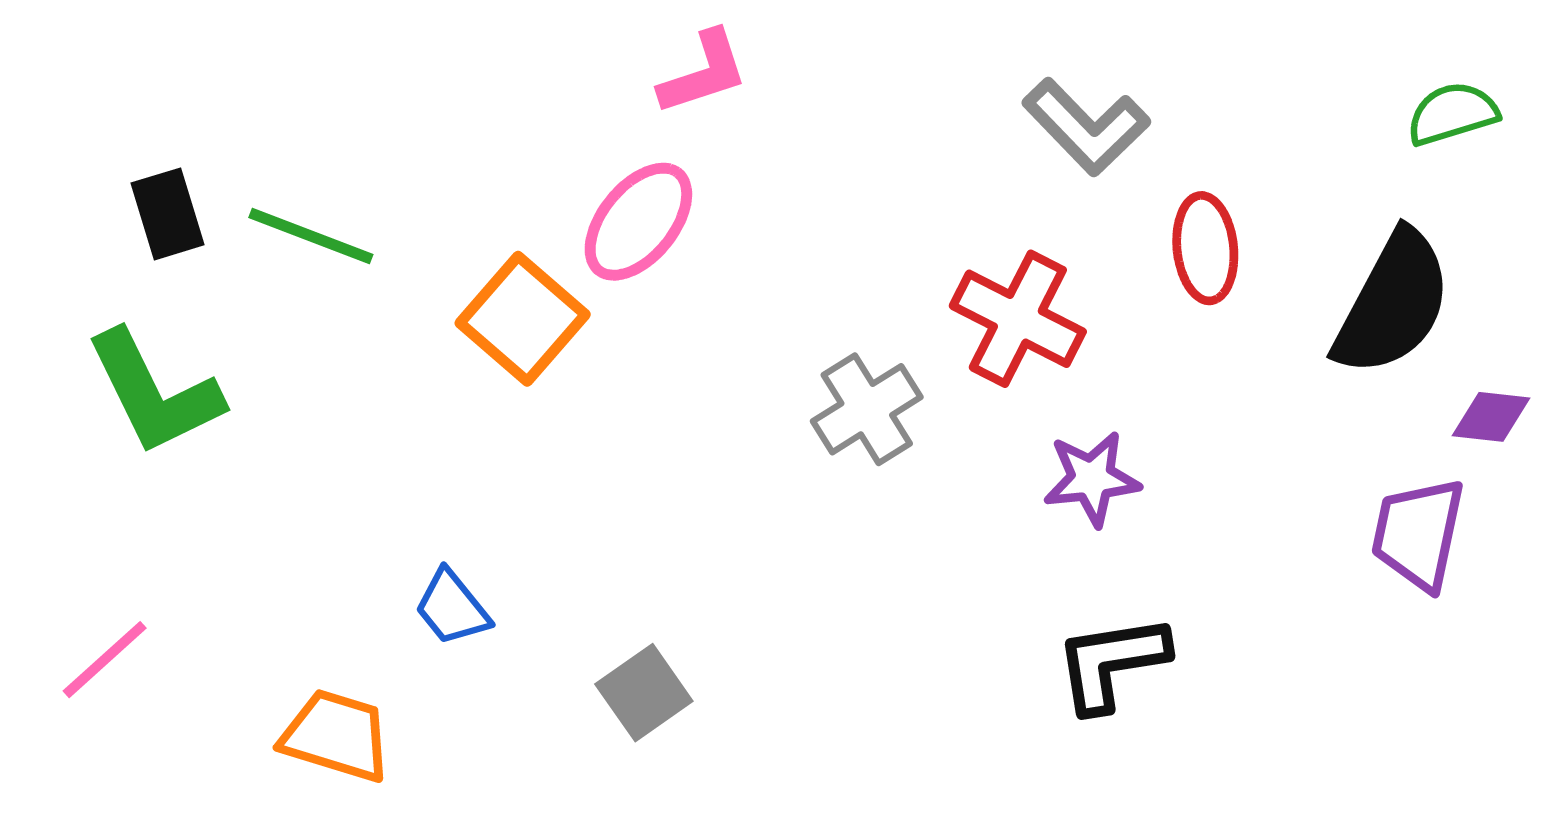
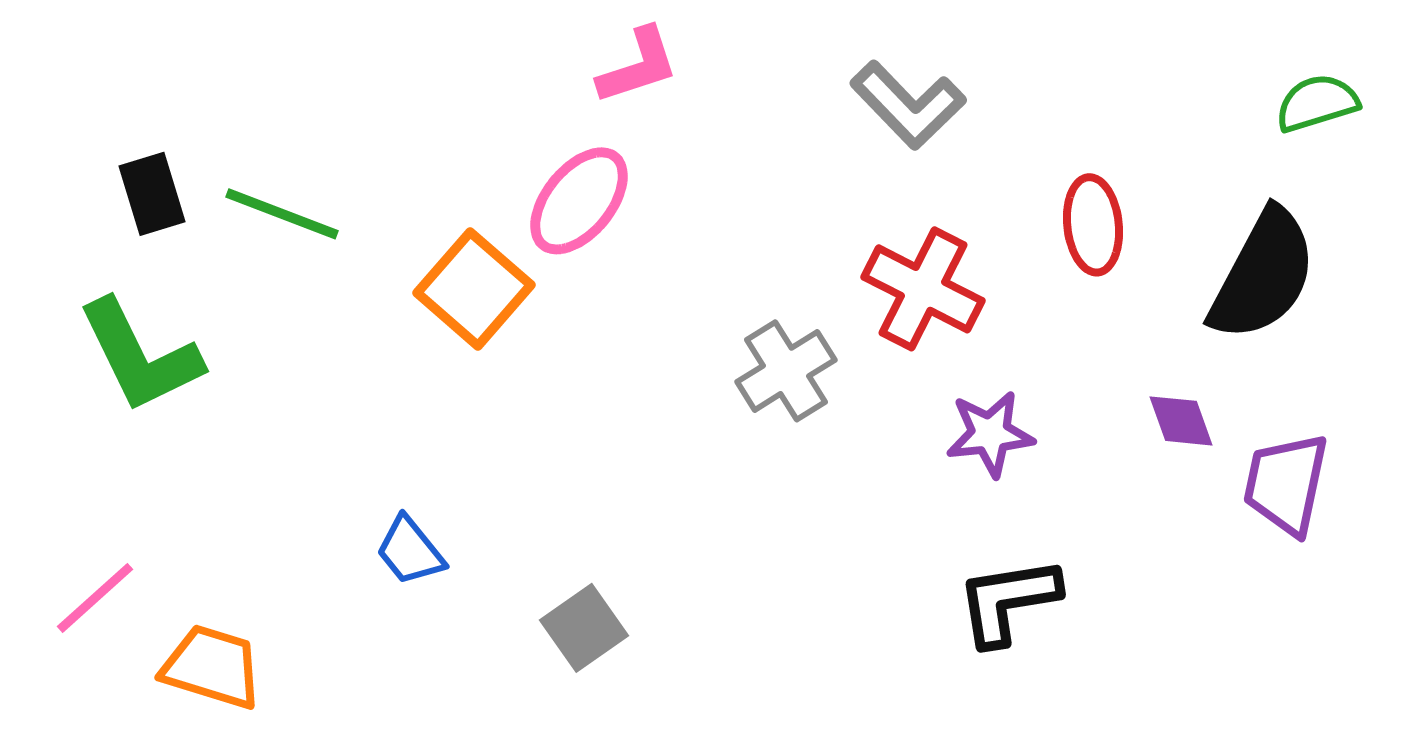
gray L-shape: (1086, 127) -> (908, 105), moved
purple diamond: (1491, 417) -> (1181, 421), moved, turned 64
orange trapezoid: (336, 736) -> (212, 667), moved

